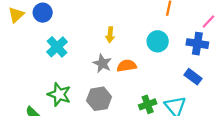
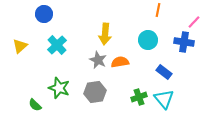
yellow triangle: (16, 15) -> (20, 46), moved
yellow arrow: (110, 35) -> (105, 34), size x1.5
blue rectangle: (193, 77) -> (164, 72), moved

